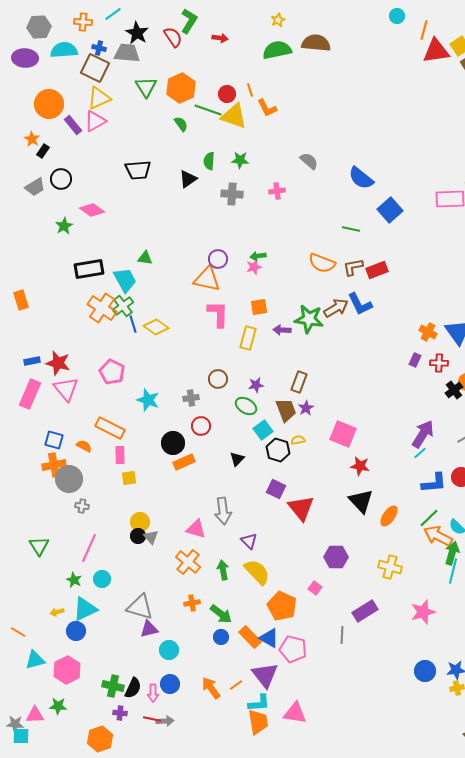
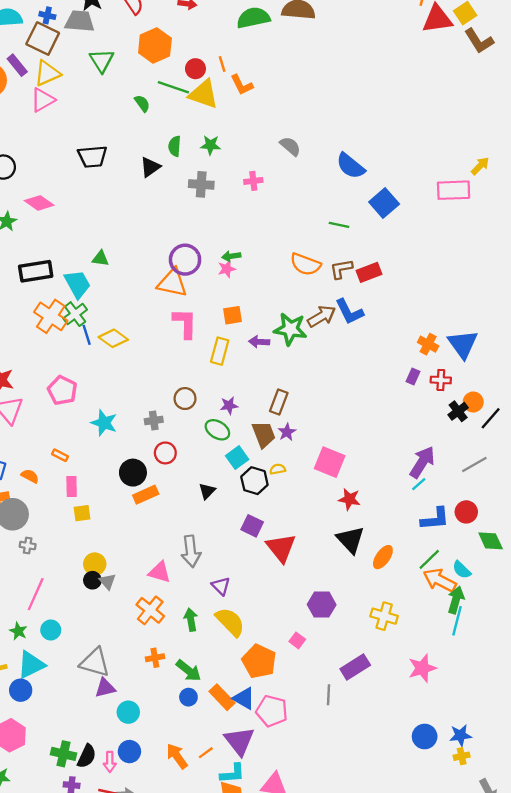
orange hexagon: (181, 88) -> (155, 46), moved
purple rectangle: (73, 125) -> (17, 65), moved
purple circle: (218, 259) -> (185, 260), size x1.4
orange rectangle: (110, 428) -> (60, 455), size x0.5

